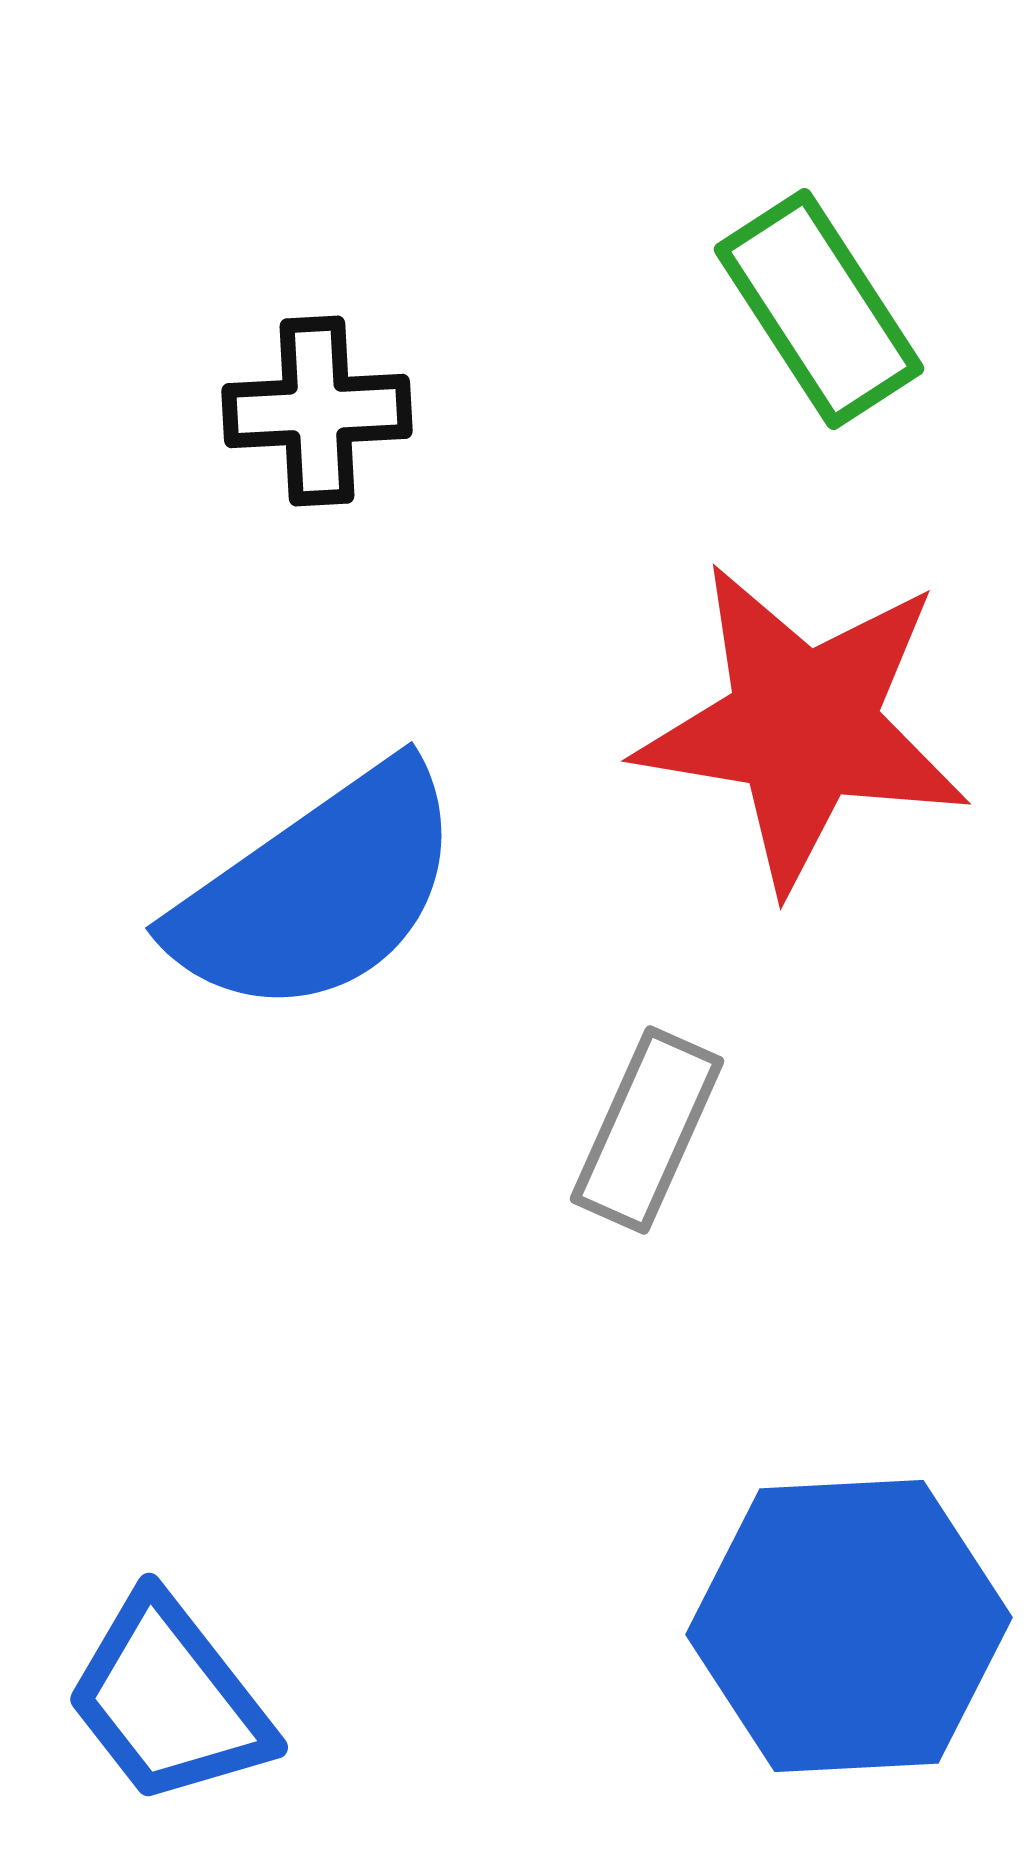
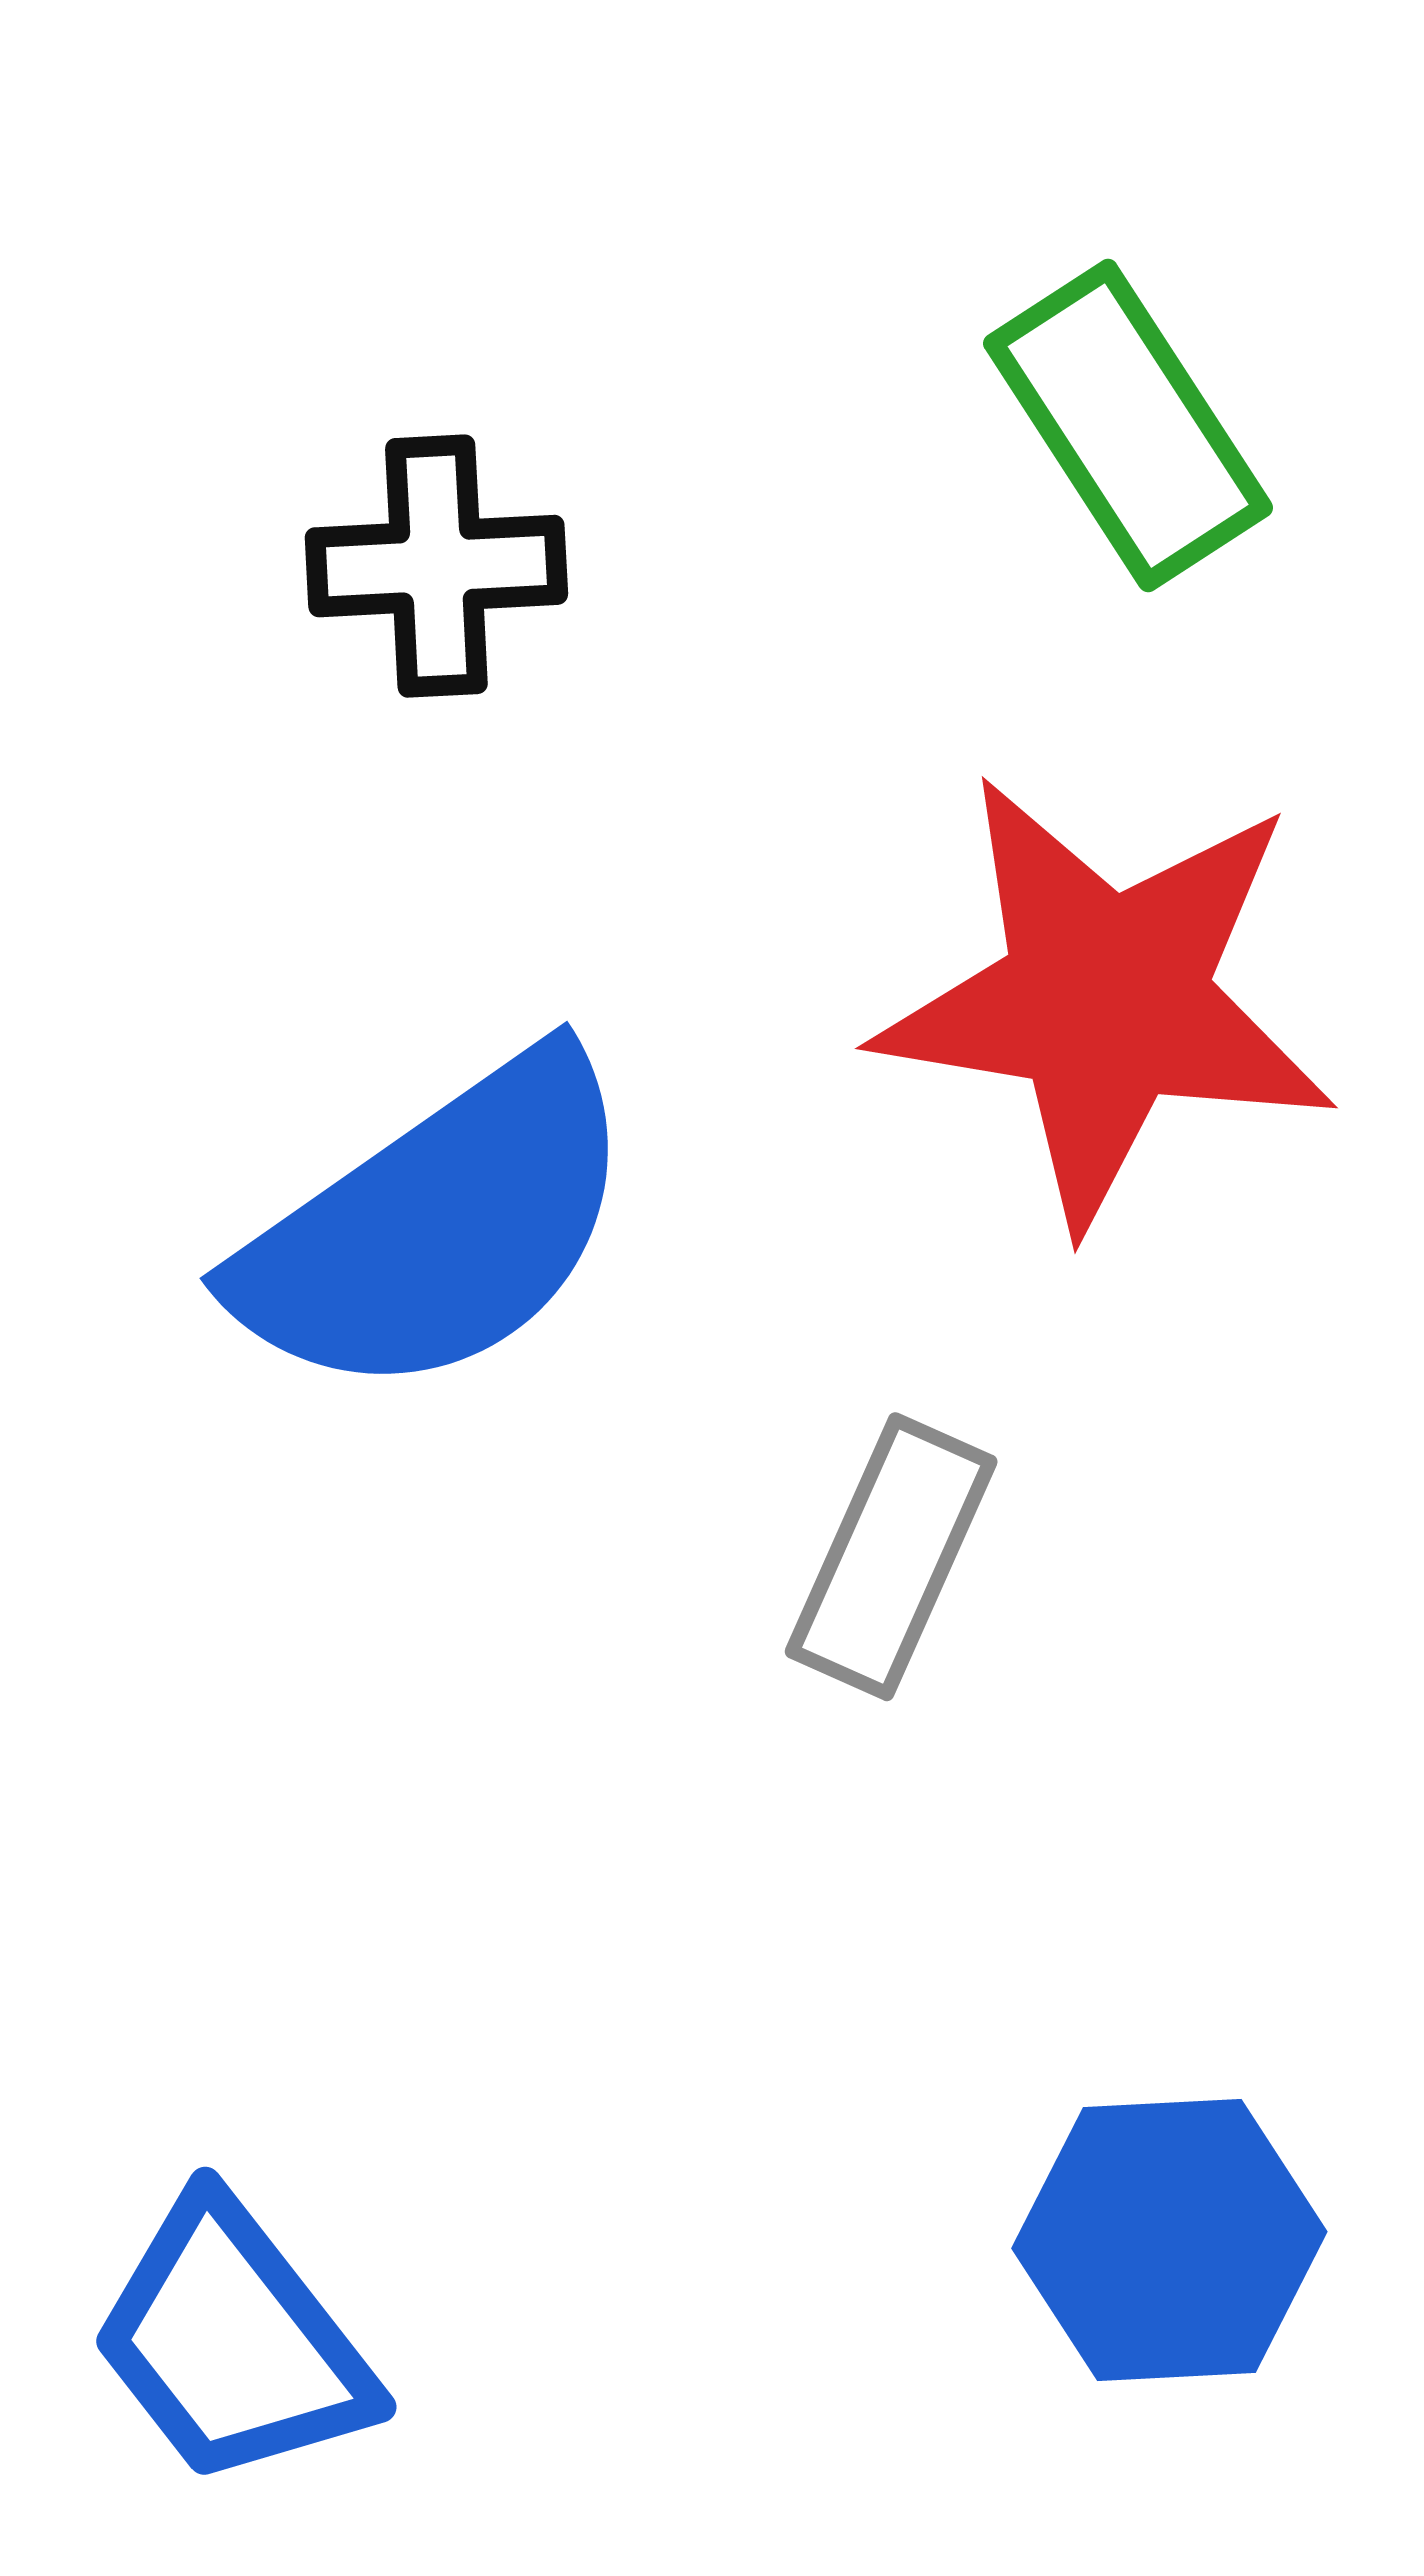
blue hexagon: (849, 1626) -> (1169, 2240), size x0.7

